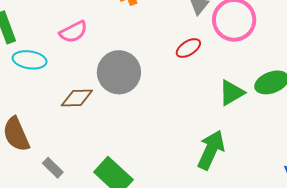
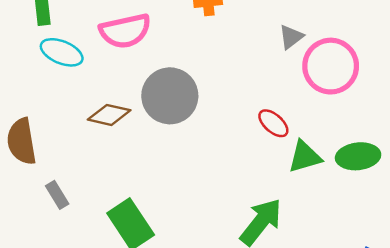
pink semicircle: (73, 32) -> (125, 31), size x1.4
red ellipse: (188, 48) -> (273, 123), moved, turned 60

